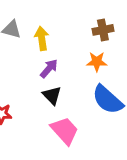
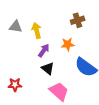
orange star: (97, 62) -> (68, 44), moved

